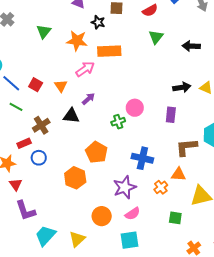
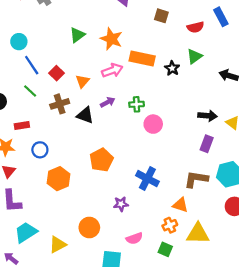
black star: (98, 22) -> (172, 68), moved
green triangle: (44, 31) -> (77, 35), moved
purple rectangle: (171, 115) -> (207, 144), moved
green cross: (118, 122) -> (137, 104), moved
brown cross: (41, 125) -> (60, 104), moved
red rectangle: (24, 143) -> (22, 126), moved
orange hexagon: (75, 178) -> (59, 179), moved
purple star: (125, 187) -> (121, 204), size x0.6
orange cross: (161, 187) -> (170, 225), moved
pink semicircle: (133, 214) -> (134, 238), moved

